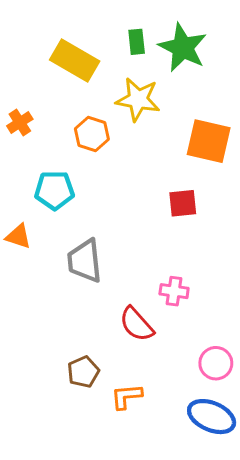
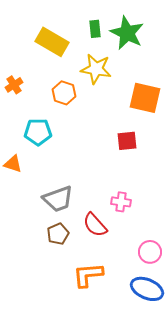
gray trapezoid: (85, 261) -> (58, 199), moved, turned -104
brown pentagon: (83, 372) -> (58, 234), moved
orange L-shape: (126, 396) -> (88, 275), size x1.4

